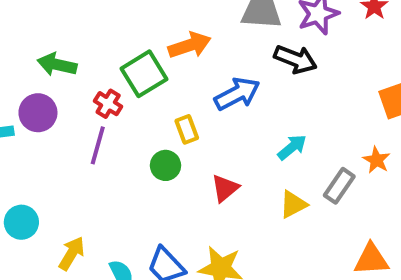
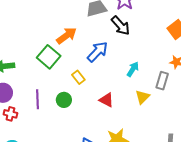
black arrow: (295, 59) -> (121, 26), turned 45
red cross: (108, 104) -> (10, 114), moved
green circle: (166, 165) -> (64, 100), moved
red triangle: (225, 188) -> (106, 100), turned -35

